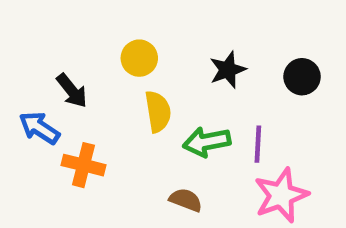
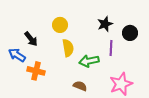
black star: (228, 70) -> (105, 24), moved
purple line: (258, 144) -> (111, 48), moved

